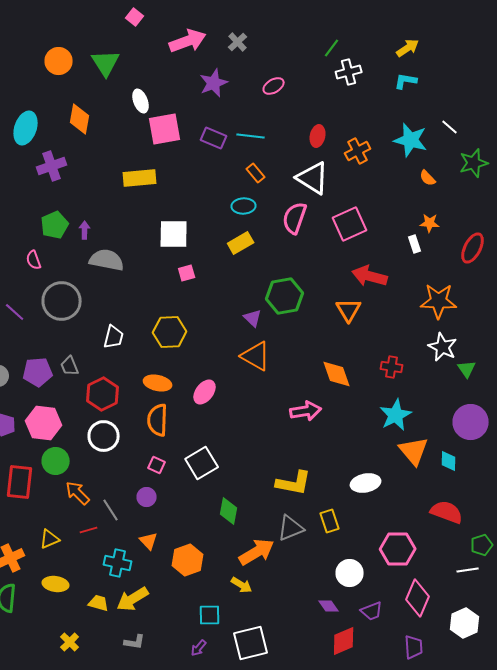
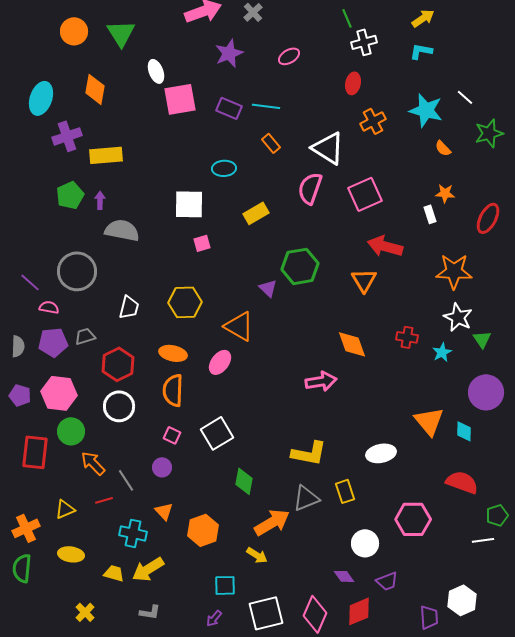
green line: (332, 48) -> (347, 18), turned -60
red ellipse: (318, 136) -> (353, 83), moved
yellow rectangle: (140, 178) -> (106, 155), moved
cyan ellipse: (244, 206) -> (224, 168), moved
pink semicircle: (34, 260) -> (49, 307), moved, turned 120
orange triangle: (256, 356) -> (239, 326), moved
gray trapezoid: (70, 366) -> (85, 336), turned 95
cyan star: (396, 415) -> (442, 352), moved, size x0.6
pink diamond: (418, 598) -> (315, 614), moved
white hexagon: (465, 623) -> (462, 600), moved

